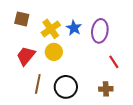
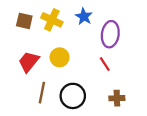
blue star: (74, 28) -> (84, 17), moved
yellow cross: (51, 29) -> (52, 20), moved, turned -30
red line: (114, 62) -> (105, 64), moved

